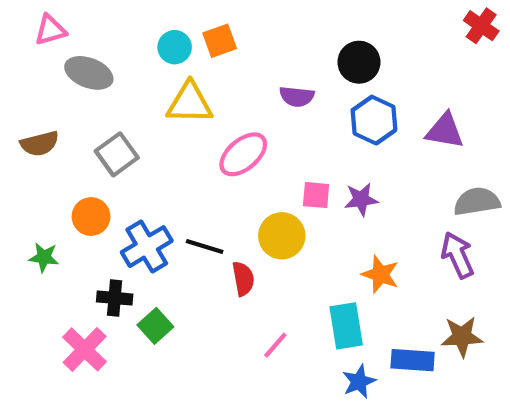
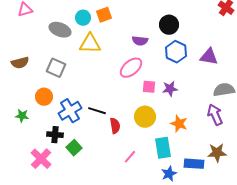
gray ellipse: (89, 73) -> (60, 30), moved
gray square: (117, 154) -> (56, 68), turned -30
pink ellipse: (243, 154) -> (131, 68), moved
yellow circle: (282, 236) -> (145, 117), moved

